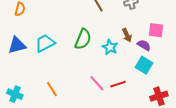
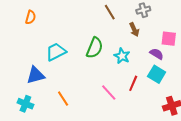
brown arrow: (127, 35) -> (134, 29), moved
blue triangle: (17, 45) -> (36, 75), moved
red line: (118, 84) -> (133, 83), moved, turned -49

